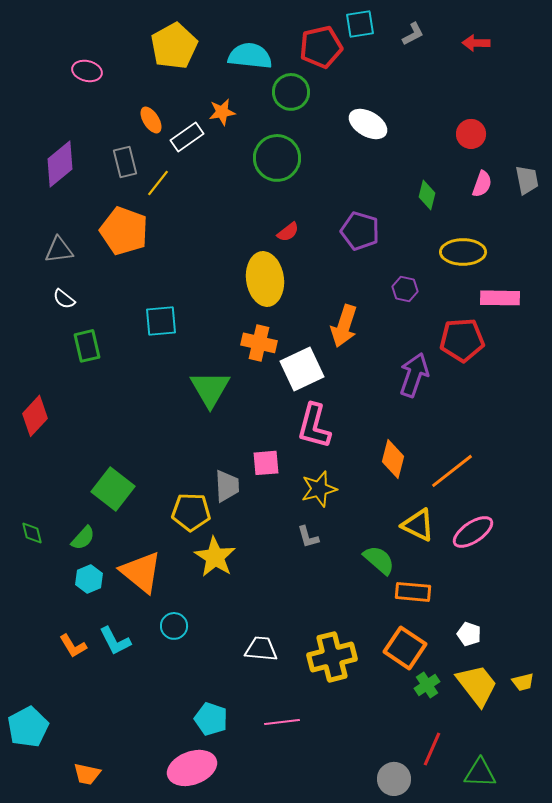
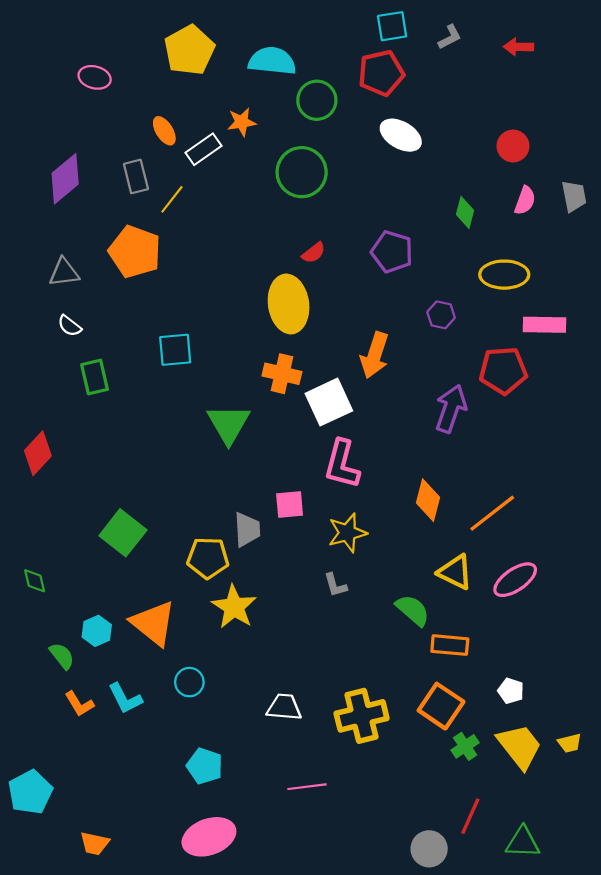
red pentagon: (321, 47) -> (381, 73), moved
green semicircle: (83, 538) -> (62, 656), moved, turned -80
cyan pentagon: (211, 719) -> (205, 766), moved

